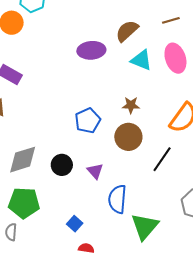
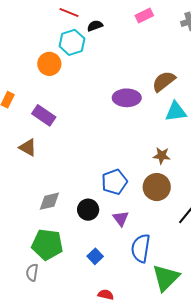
cyan triangle: (141, 60) -> (176, 112), turned -35
blue pentagon: (88, 121) -> (114, 182), moved
gray diamond: (23, 160) -> (49, 201), size x0.7
blue square: (75, 224) -> (95, 256), moved

